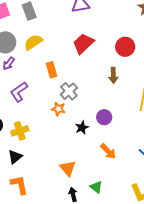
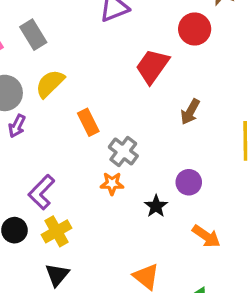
red trapezoid: (83, 44) -> (152, 66), moved
red circle: (125, 47) -> (195, 29), moved
brown arrow: (113, 75) -> (190, 112), turned 42
purple L-shape: (19, 92) -> (42, 192), moved

